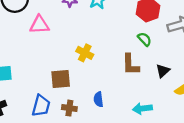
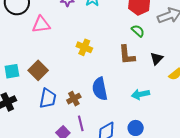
brown square: (61, 79) -> (38, 70), moved, turned -36
blue semicircle: (98, 99) -> (100, 89), size x1.6
brown cross: (69, 108) -> (74, 99), turned -32

